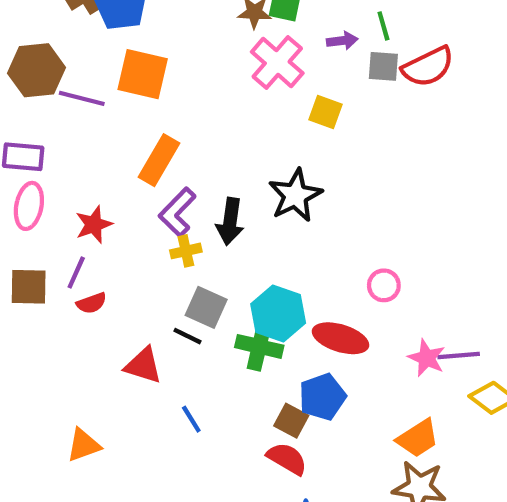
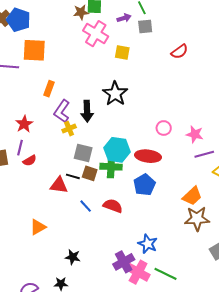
red semicircle: (428, 67) -> (179, 52), moved, size x0.7
orange rectangle: (159, 160) -> (49, 89), size x0.7
black line: (187, 336) -> (73, 176), moved
pink star: (427, 358) -> (195, 134), moved
brown square: (291, 421) -> (90, 173), moved
red semicircle: (287, 459) -> (113, 206), moved

